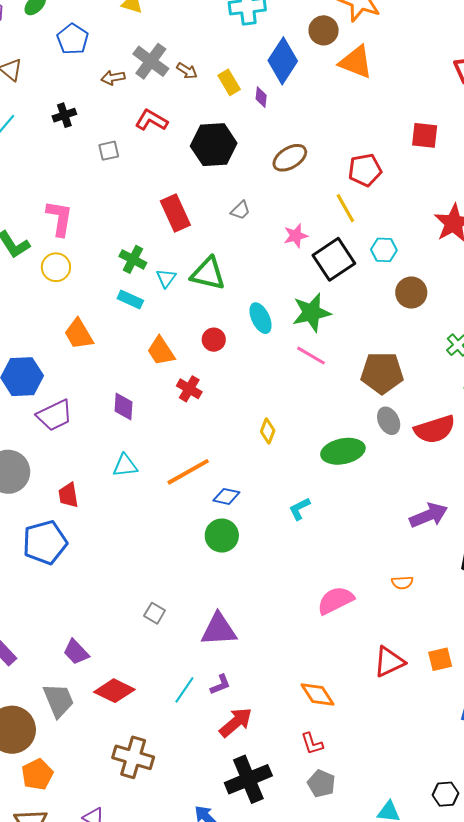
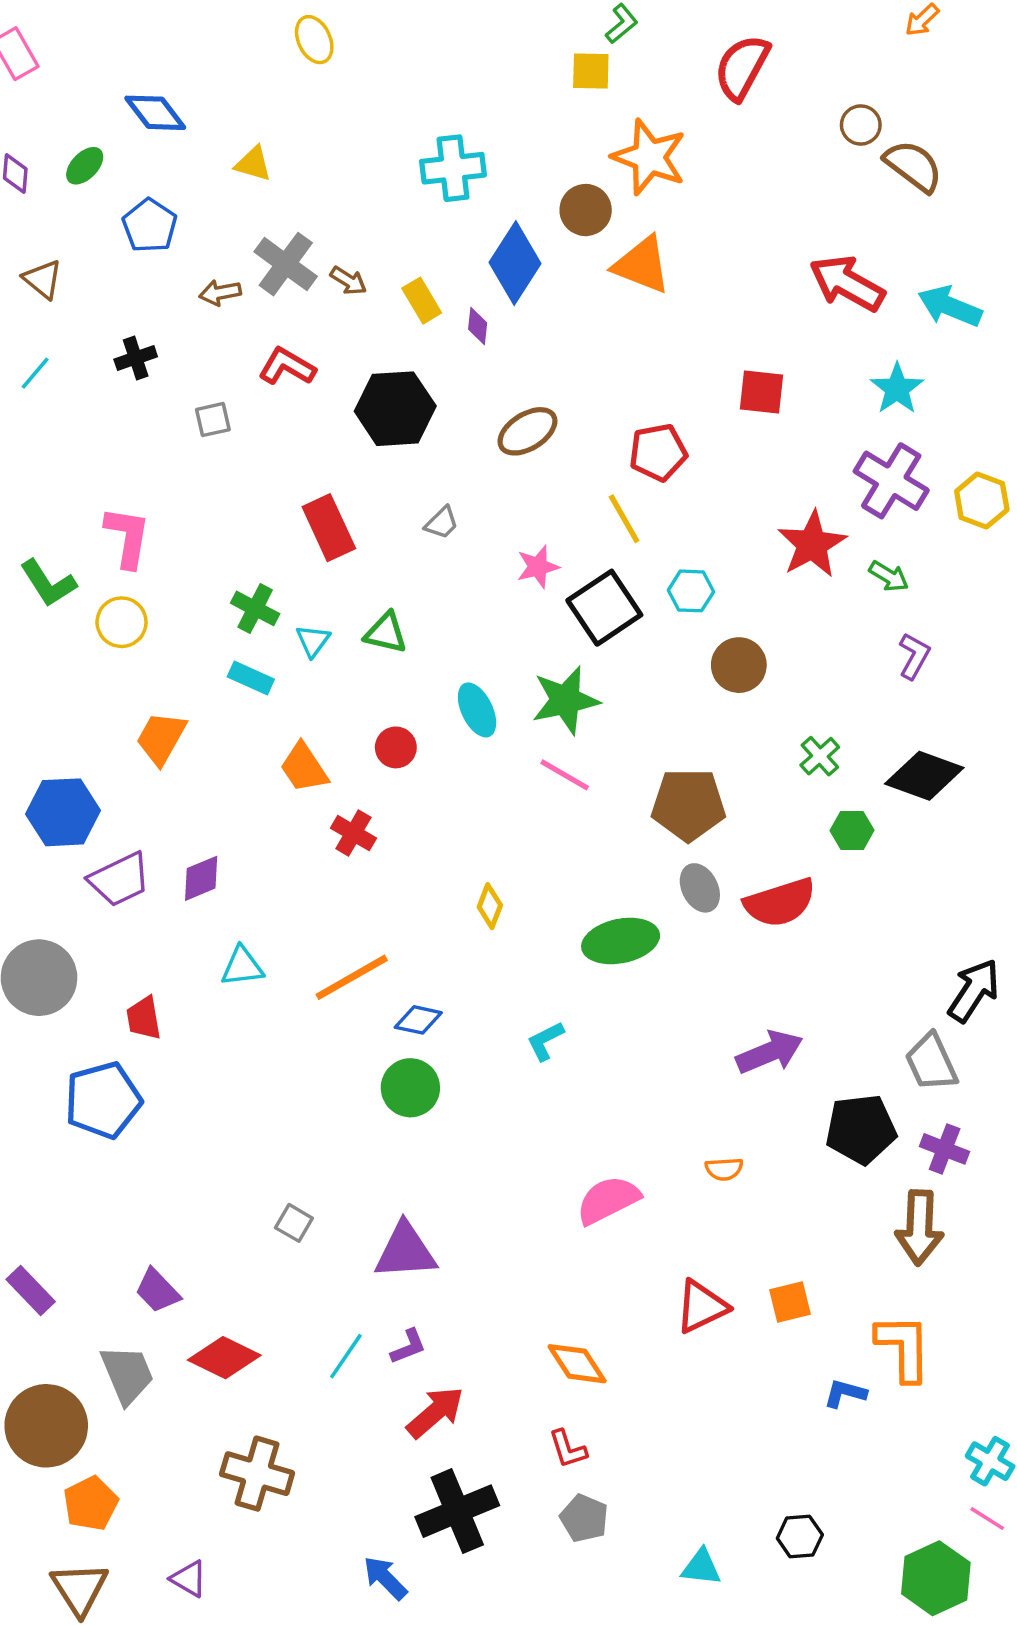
green triangle: (208, 274) -> (386, 633), size x0.7
orange trapezoid: (79, 334) -> (161, 738), turned 60
purple diamond: (123, 407) -> (201, 878), moved, turned 64

